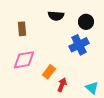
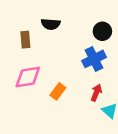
black semicircle: (56, 16) -> (51, 24), moved
red arrow: (62, 85) -> (96, 93), moved

